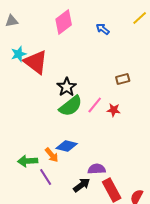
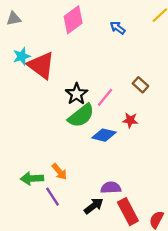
brown rectangle: (123, 79) -> (140, 85), turned 56
pink line: (95, 105) -> (105, 97), moved
blue diamond: (67, 146) -> (104, 135), moved

